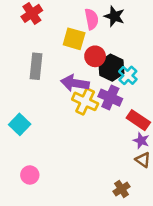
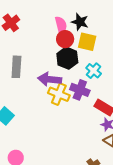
yellow square: (74, 39) -> (87, 42), moved
red circle: (95, 56) -> (65, 39), moved
black hexagon: (111, 68) -> (67, 58), moved

